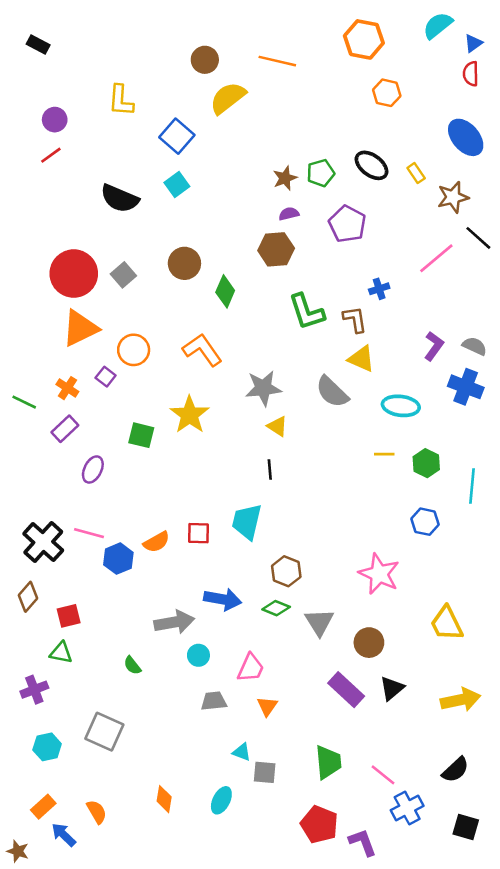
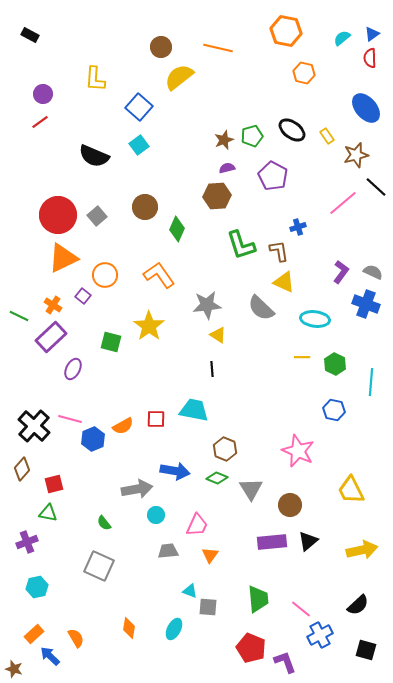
cyan semicircle: (438, 25) -> (342, 38), moved, size x0.7
purple rectangle: (65, 429) -> (51, 337), size x1.4
cyan trapezoid: (247, 522) -> (194, 410), turned 88
purple rectangle: (346, 690) -> (272, 542), turned -48
gray square: (104, 732) -> (99, 566), moved

